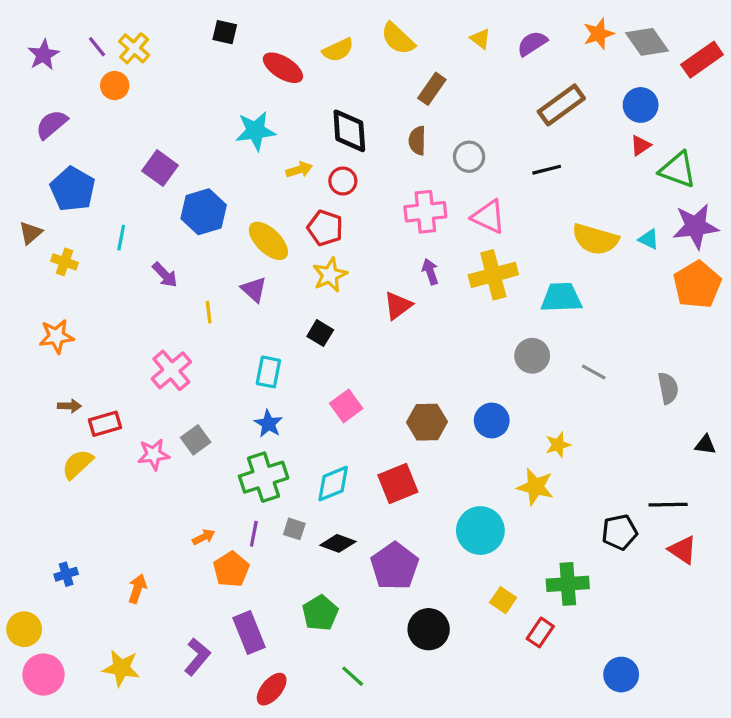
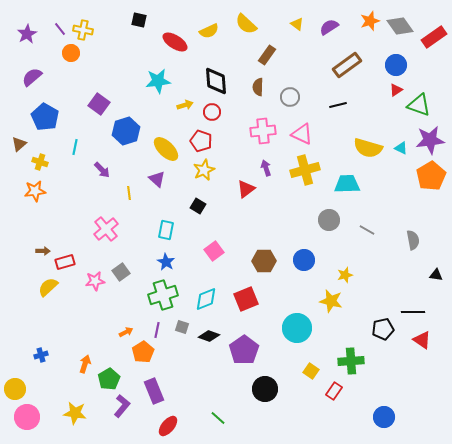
yellow cross: (134, 48) -> (83, 30), turned -30
orange star: (56, 336) -> (35, 191), moved
green pentagon: (320, 613) -> (109, 379), moved

